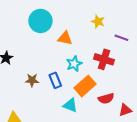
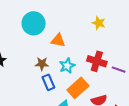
yellow star: (98, 21) -> (99, 23), moved
purple line: (121, 38) -> (119, 70), moved
brown star: (32, 80) -> (42, 64), moved

